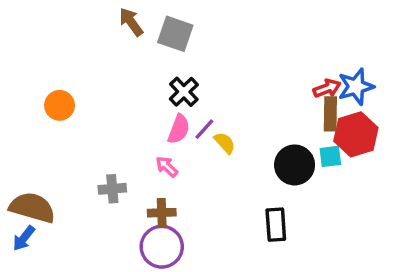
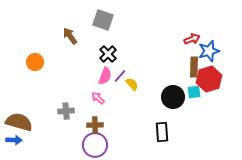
brown arrow: (131, 22) -> (70, 36), moved
red arrow: (327, 88) -> (192, 39), moved
blue arrow: (24, 238) -> (14, 140), turned -126

